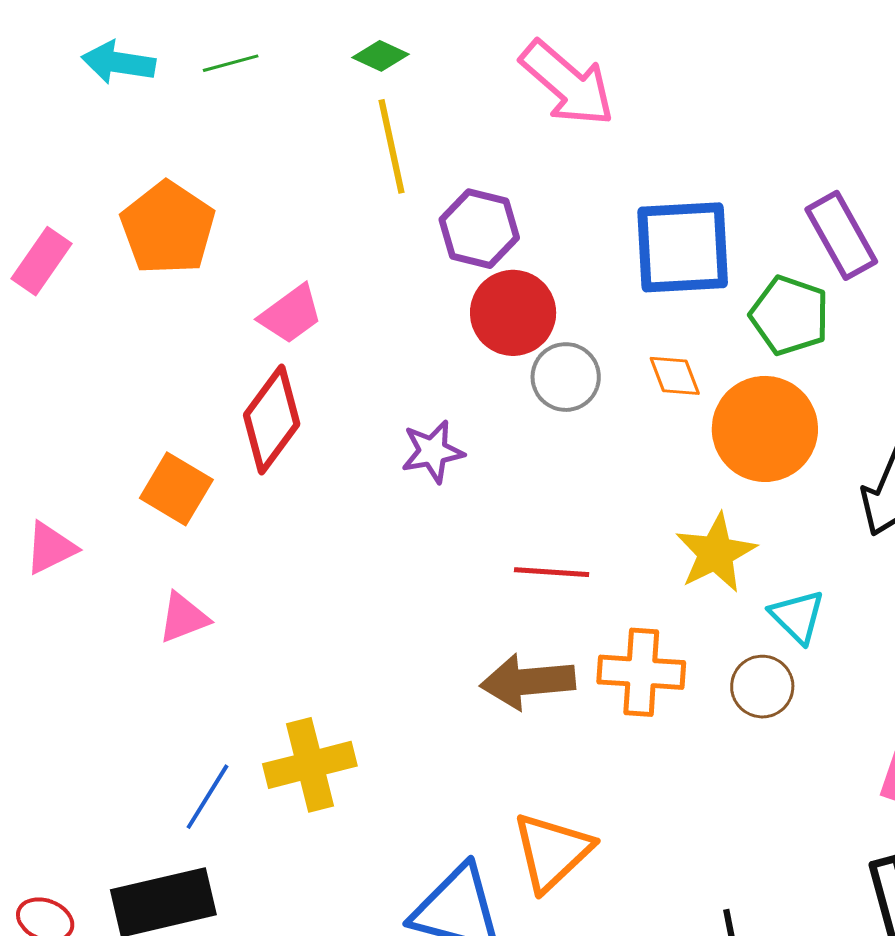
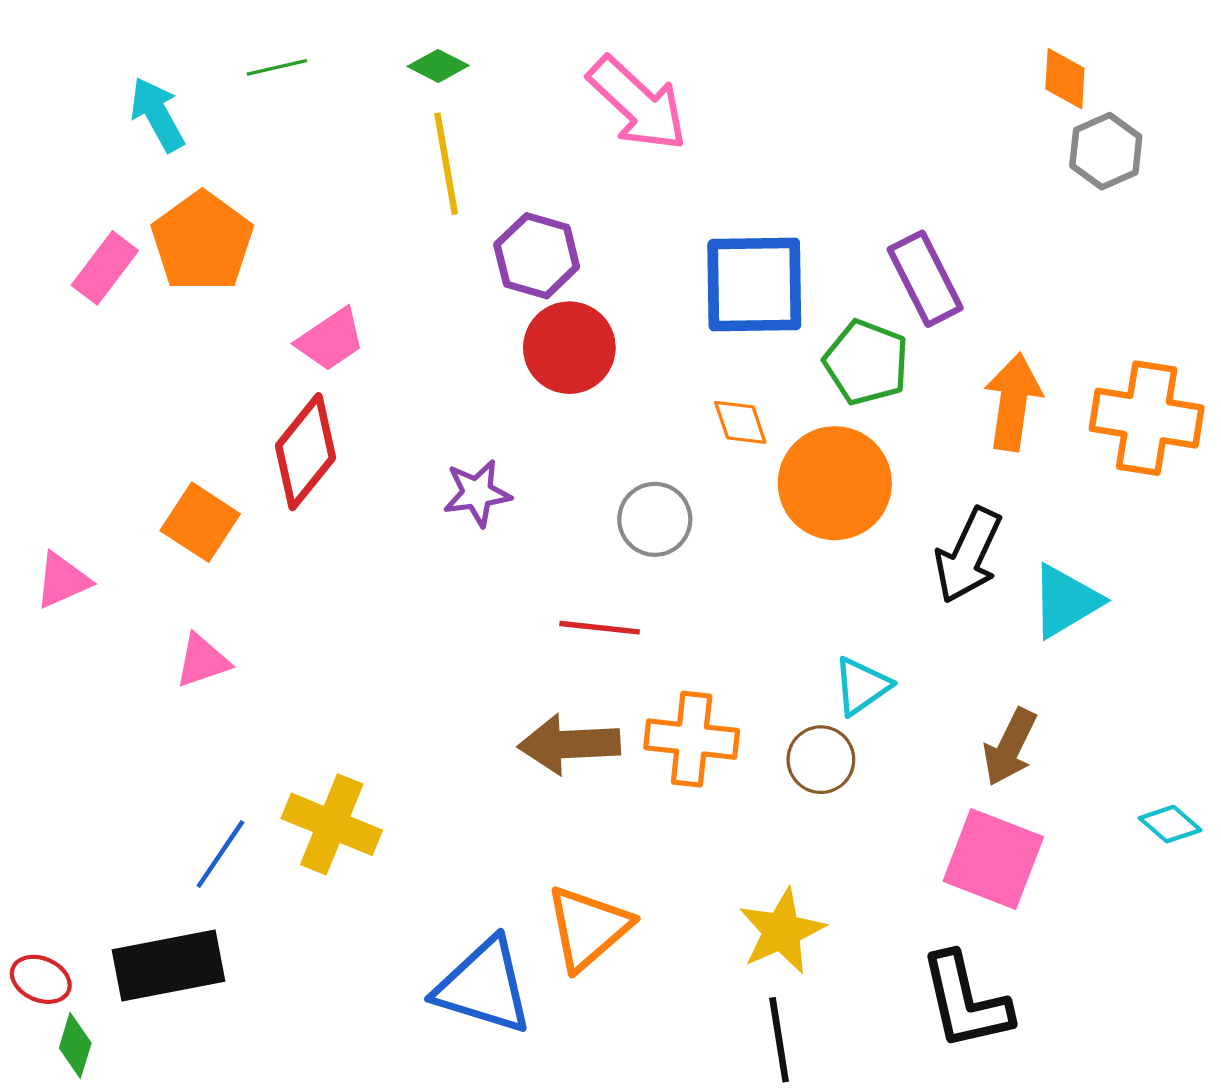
cyan arrow: (118, 62) -> (157, 114), moved, turned 50
pink rectangle: (41, 261) -> (105, 268), moved
gray circle: (566, 377) -> (655, 519), moved
yellow star: (716, 553) -> (782, 931), moved
cyan triangle: (797, 616) -> (862, 686), turned 38
yellow cross: (310, 765) -> (332, 824), turned 34

